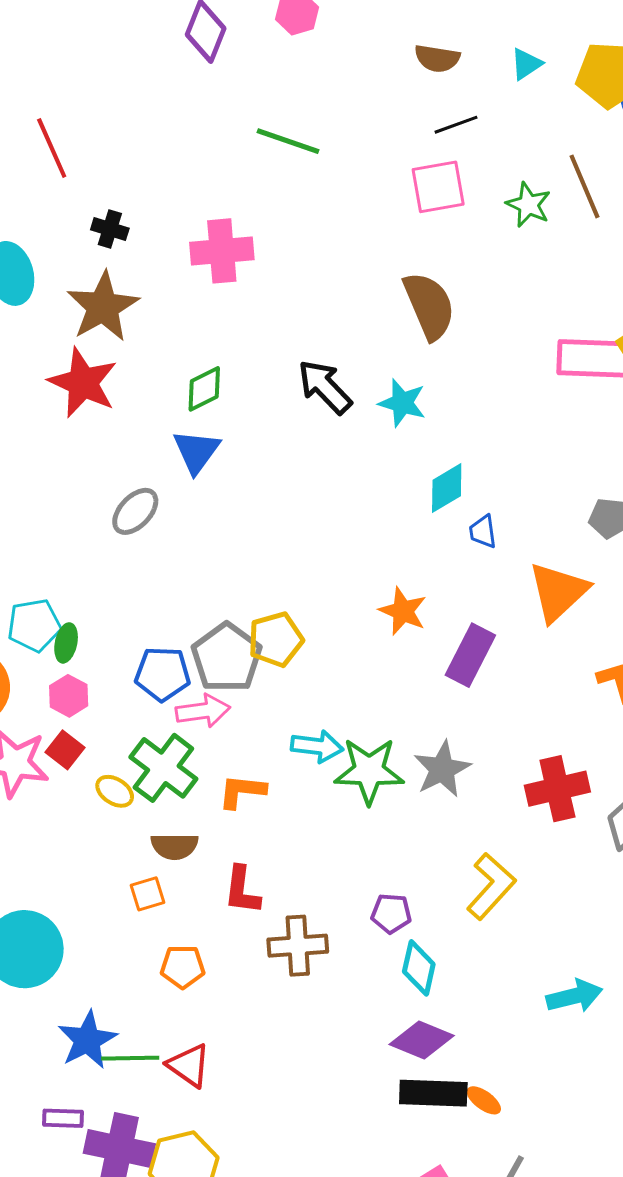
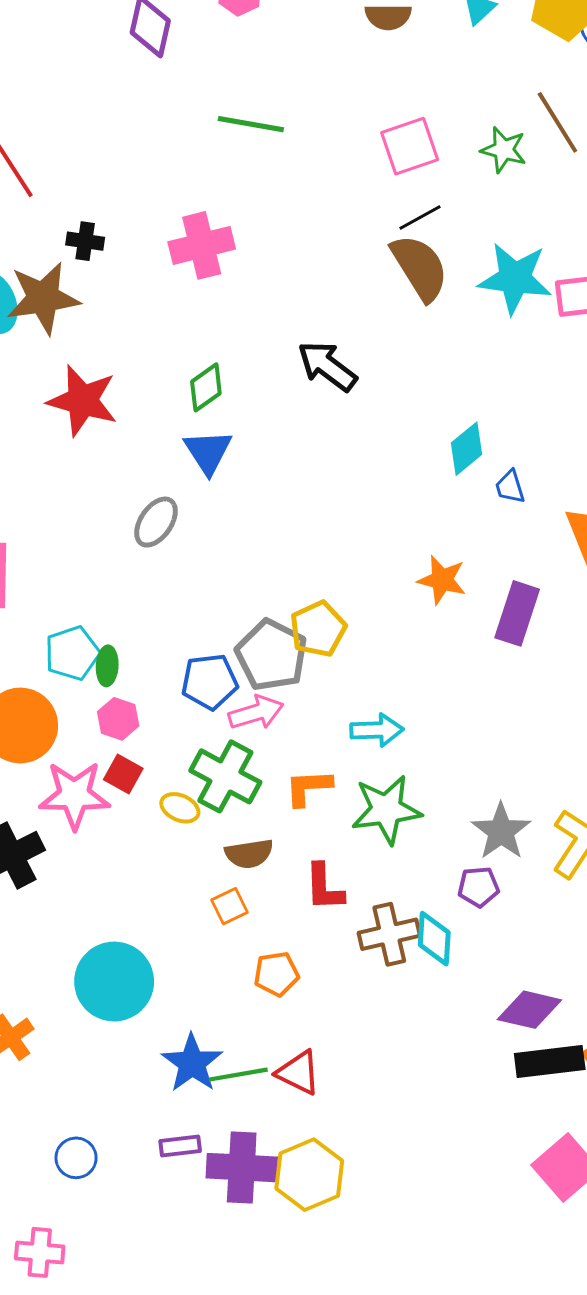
black line: (456, 125) -> (420, 217), moved
brown star: (103, 307) -> (43, 298), moved, turned 30
cyan star: (402, 403) -> (515, 278), moved, size x1.5
gray star: (442, 769) -> (501, 831), moved
green star: (369, 771) -> (386, 810), moved
cyan diamond: (419, 968) -> (434, 939), moved

